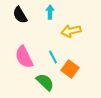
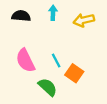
black semicircle: (20, 15) -> (21, 16), turned 126
yellow arrow: (71, 31) -> (84, 20), moved

